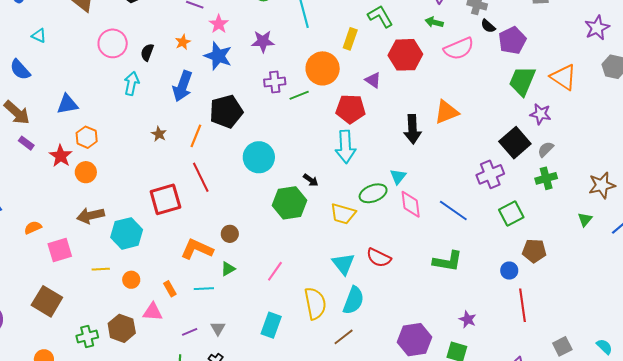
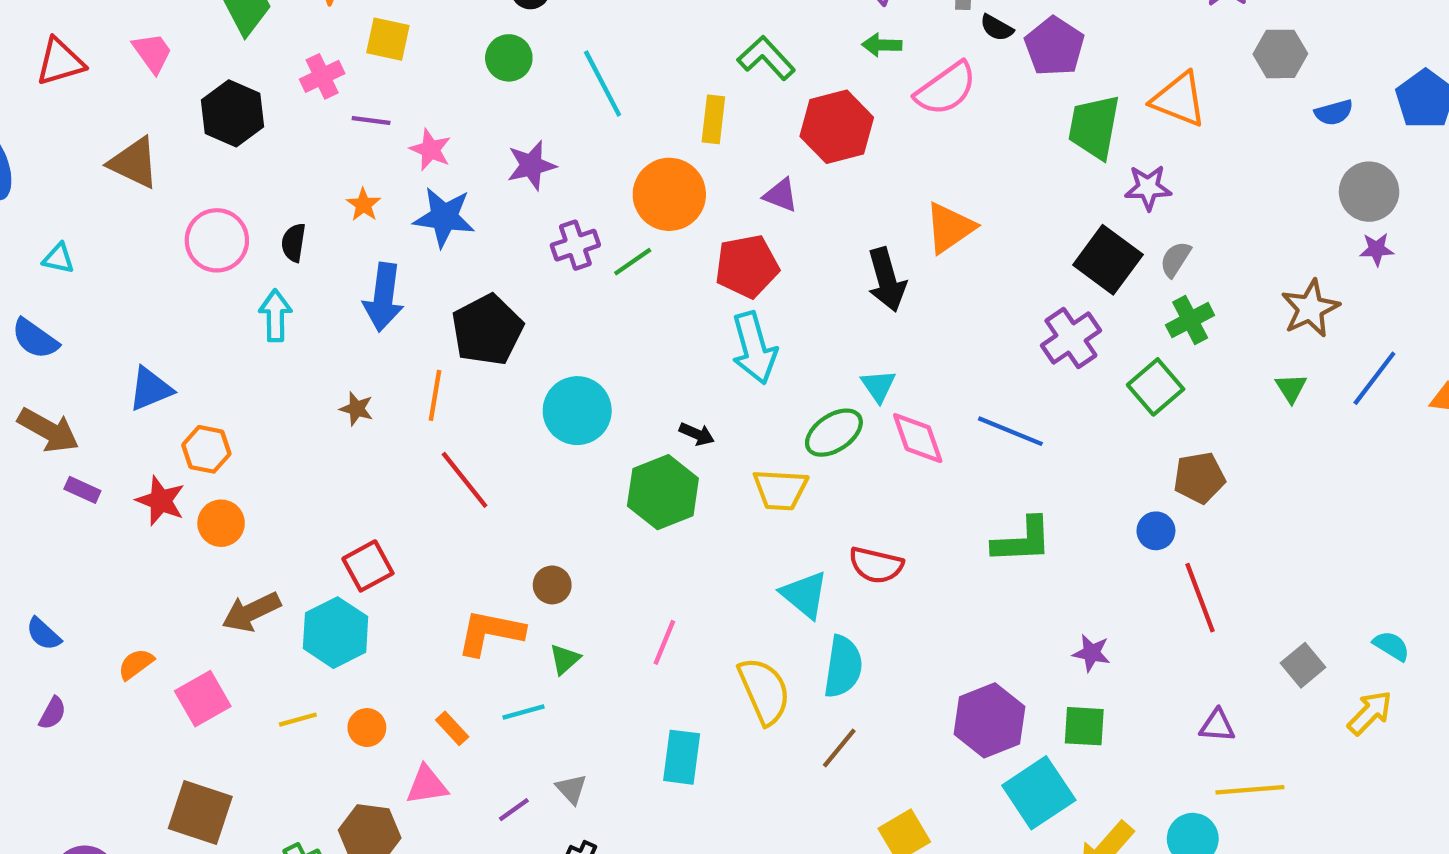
red square: (165, 199) -> (368, 566), moved, size x0.7
green square: (511, 214) -> (1156, 387), moved

